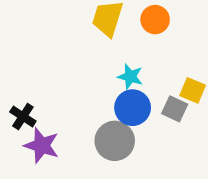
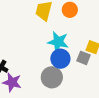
cyan star: (130, 77) -> (58, 42), size x1.5

